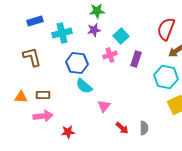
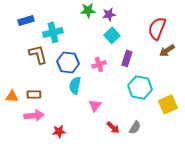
purple star: (94, 30) -> (109, 14), moved
pink cross: (110, 55) -> (99, 64), moved
brown L-shape: (32, 57) -> (38, 54), moved
cyan hexagon: (166, 77) -> (140, 87), moved
cyan semicircle: (84, 86) -> (75, 85), turned 60
gray semicircle: (144, 128) -> (135, 127), turned 32

